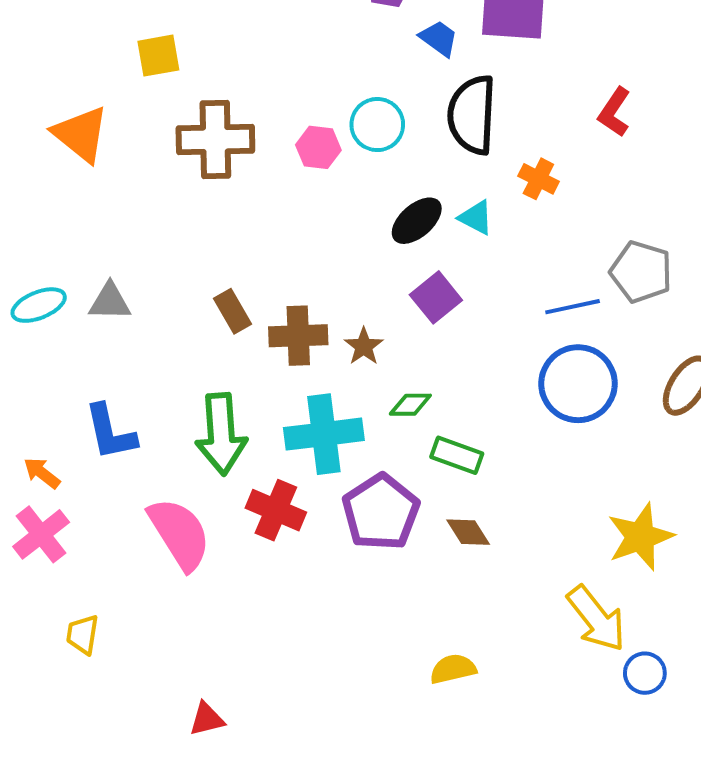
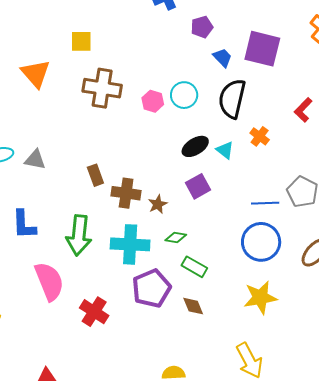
red cross: (276, 510) -> (94, 312), moved
yellow star: (640, 537) -> (260, 297), moved

